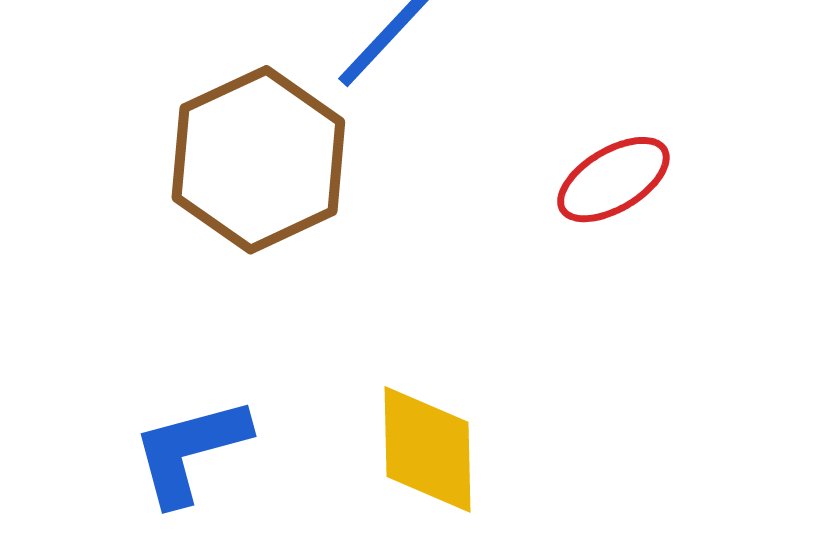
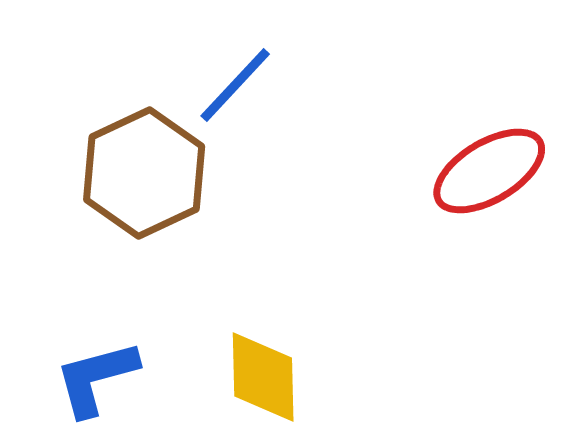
red ellipse: (613, 180) -> (489, 171), moved, size x1.4

